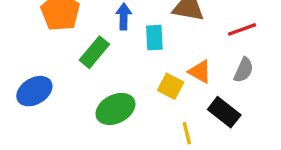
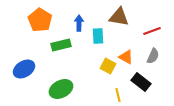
green rectangle: (94, 52) -> (61, 45), turned 36
green ellipse: (116, 109) -> (61, 89), moved

